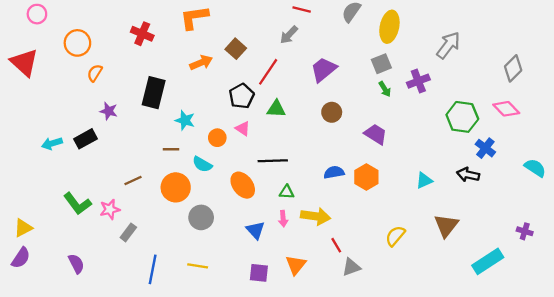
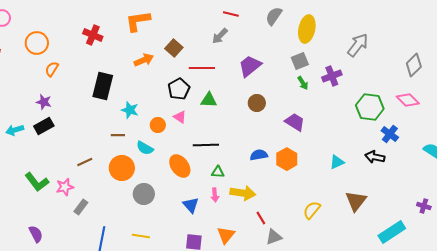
red line: (268, 72) -> (202, 68), turned 55
purple star: (109, 111) -> (44, 102), moved

